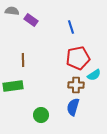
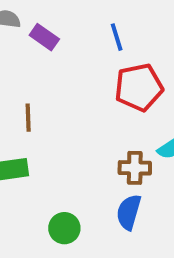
blue line: (71, 27) -> (117, 37), moved
red pentagon: (78, 58) -> (139, 87), moved

